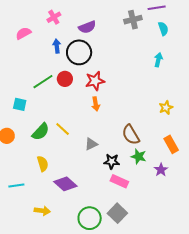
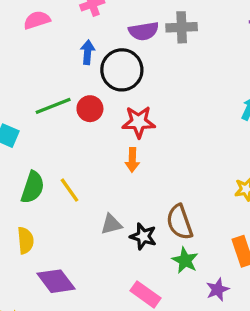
gray cross: (133, 20) -> (182, 27), moved
green semicircle: (41, 132) -> (33, 187), turned -36
black star: (112, 161) -> (143, 236), moved

